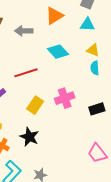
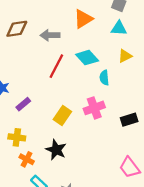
yellow triangle: (93, 50) -> (125, 56), turned -48
cyan semicircle: (95, 68) -> (104, 78), moved
red line: (26, 73) -> (56, 66), moved, turned -45

